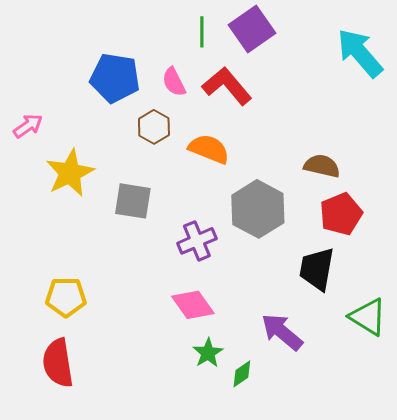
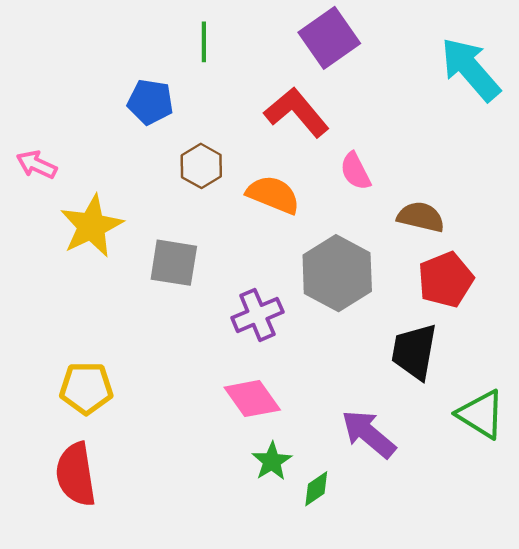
green line: (202, 32) -> (204, 42), moved
blue pentagon: (115, 78) -> (150, 102), size x0.7
pink semicircle: (174, 82) -> (355, 171), moved
pink arrow: (28, 126) -> (37, 165), turned -120

